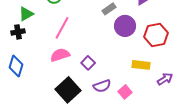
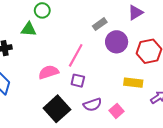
green triangle: (26, 14) -> (29, 29), moved, turned 35
pink line: (62, 28) -> (76, 55), moved
purple square: (88, 63) -> (78, 81), turned -32

